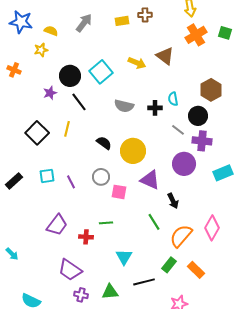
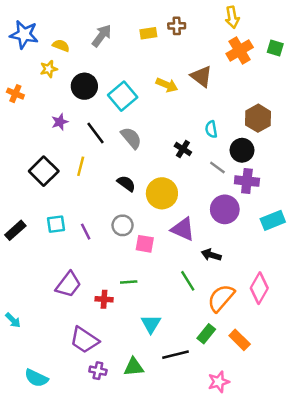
black circle: (70, 76) -> (84, 86), moved
gray semicircle: (124, 106) -> (131, 138), moved, turned -144
black cross: (155, 108) -> (183, 149), moved, turned 32
black arrow: (173, 201) -> (211, 255), turned 133

